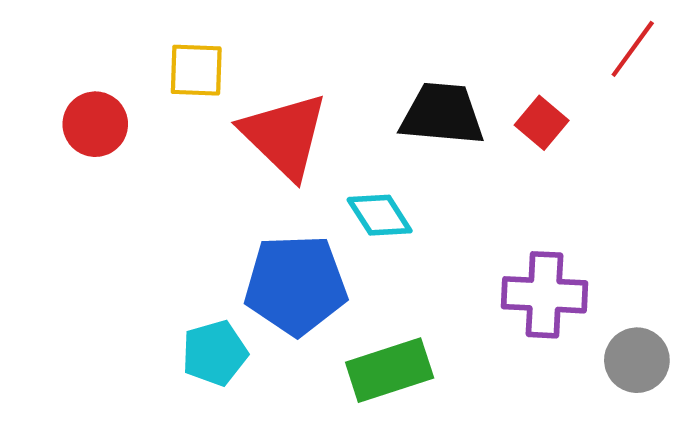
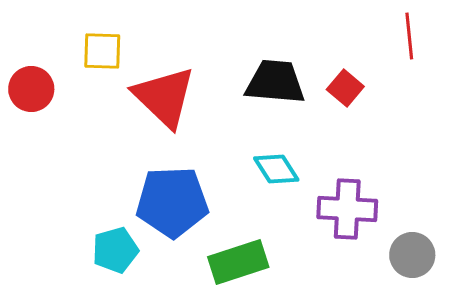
red line: (633, 49) -> (409, 36), turned -42
cyan diamond: (380, 215) -> (276, 169), moved

